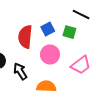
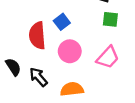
green square: (69, 32) -> (110, 19), moved

